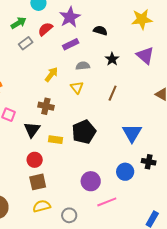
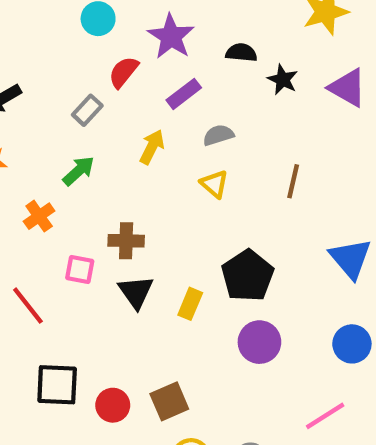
green arrow: (19, 23) -> (79, 171), moved
black star: (112, 59) -> (283, 80), moved
yellow arrow: (51, 74) -> (152, 147), moved
brown cross: (46, 106) -> (126, 241), moved
yellow rectangle: (55, 140) -> (190, 304), turned -64
red circle: (35, 160) -> (113, 405), moved
purple circle: (91, 181) -> (259, 342), moved

